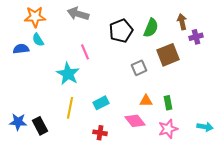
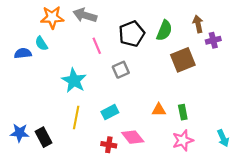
orange star: (35, 17) -> (52, 17), moved
pink line: (85, 52) -> (97, 46), moved
gray square: (139, 68) -> (121, 70), moved
pink diamond: (135, 121) -> (133, 137), moved
cyan arrow: (205, 127) -> (223, 138), turned 56

